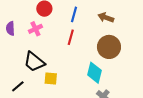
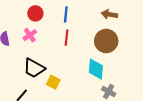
brown arrow: (106, 18) -> (109, 14), moved
yellow square: (51, 79) -> (53, 82), turned 32

